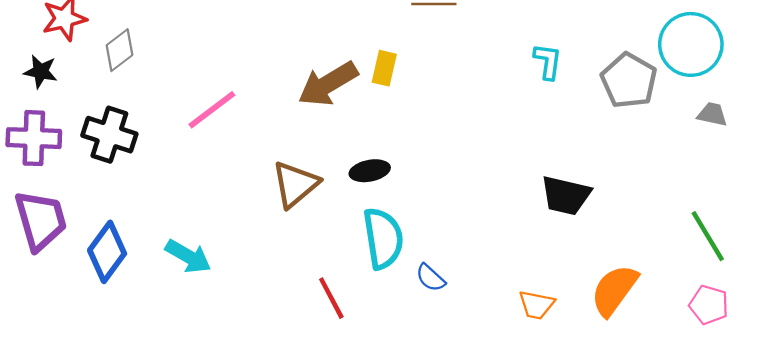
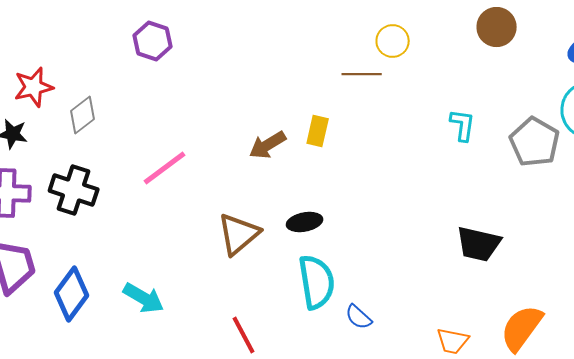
brown arrow: (328, 84) -> (268, 145), size x0.7
red line: (331, 298) -> (244, 335), moved

